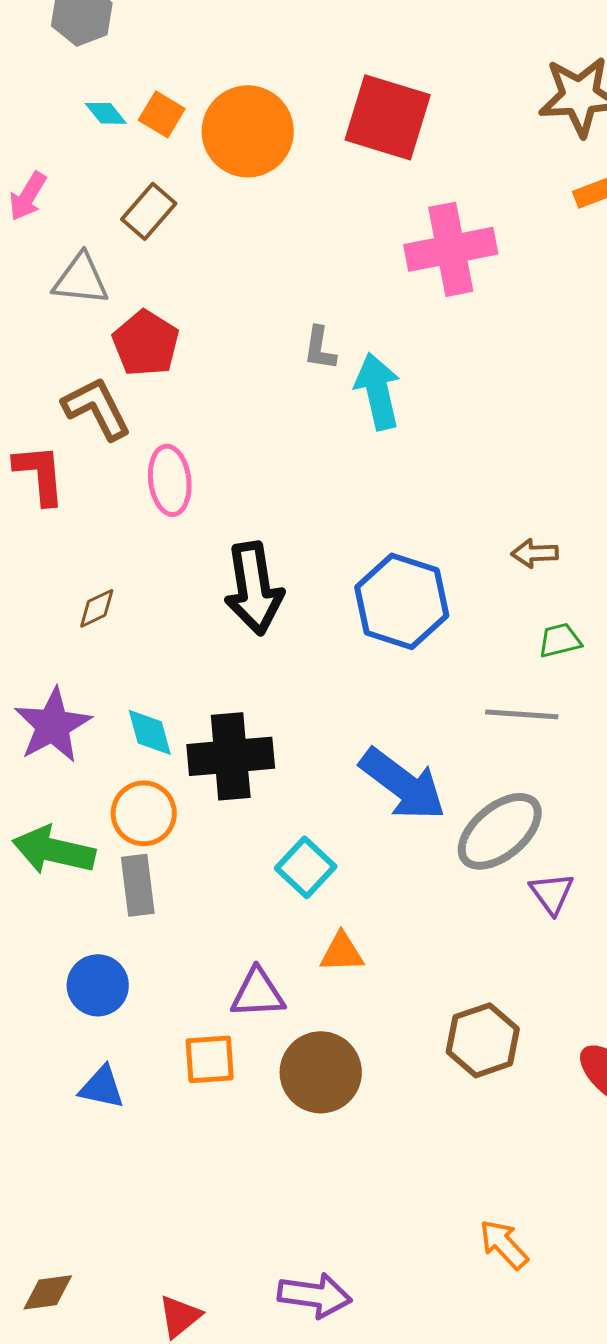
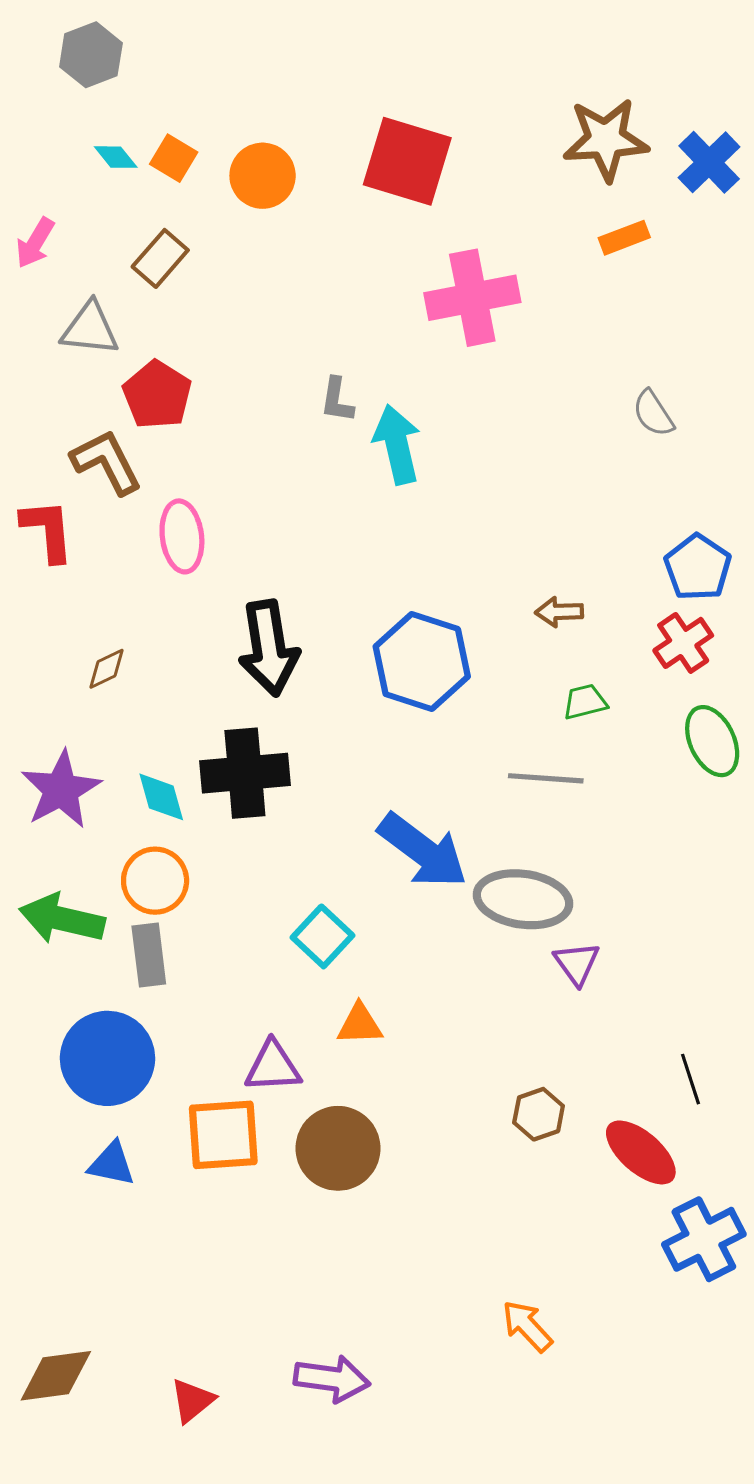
orange circle: (248, 131) -> (263, 176), size x0.7
black cross: (231, 756) -> (245, 773), moved
gray ellipse: (500, 831) -> (523, 899), turned 48
blue circle: (98, 985) -> (107, 1058), size x1.5
brown hexagon: (483, 1040) -> (539, 1114), moved, size x0.7
orange square: (210, 1059) -> (223, 1135), size x1.4
brown diamond: (48, 1292) -> (56, 1376), size x1.4

